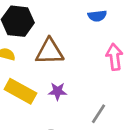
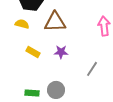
yellow rectangle: (20, 91) -> (33, 52), size x0.6

